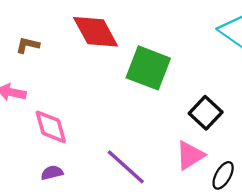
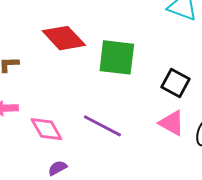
pink triangle: (190, 155) -> (172, 123), turned -44
purple line: (126, 167) -> (102, 126), moved

